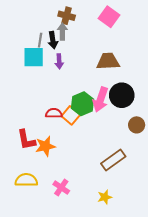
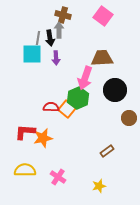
pink arrow: (101, 99) -> (85, 78), moved
red L-shape: (26, 140) -> (25, 132), turned 105
brown rectangle: (113, 160) -> (107, 151), size x0.6

